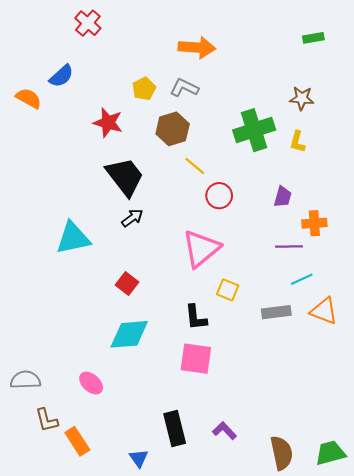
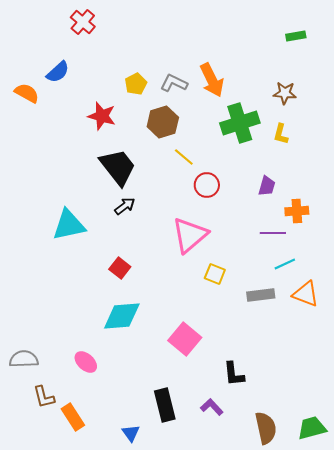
orange arrow: (197, 47) -> (212, 80), moved, turned 60
black L-shape: (196, 317) -> (234, 374), moved
pink square: (196, 359) -> (185, 339), turned 32

